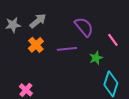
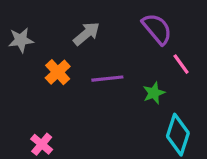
gray arrow: (38, 21) -> (87, 34), moved
purple semicircle: (84, 27) -> (157, 29), moved

